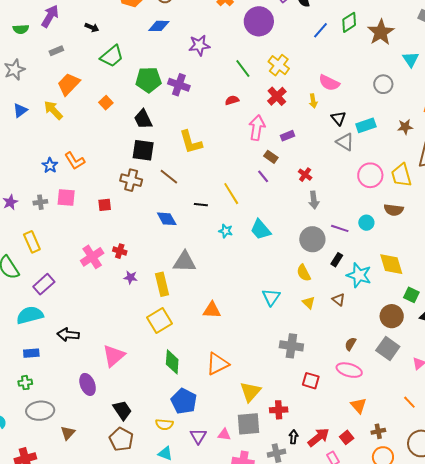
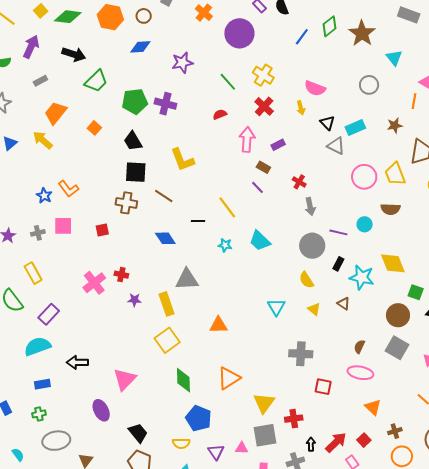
black arrow: (92, 27) -> (74, 54), size x1.6

